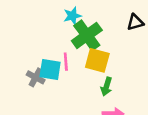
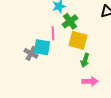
green cross: (87, 35) -> (70, 21), size x0.7
pink line: (66, 62) -> (53, 33), moved

